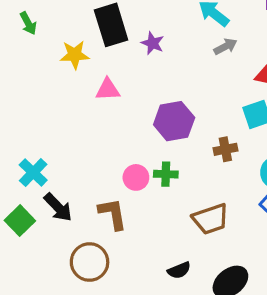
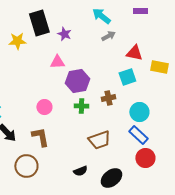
pink triangle: (108, 90) -> (57, 62), moved
green cross: (166, 174) -> (81, 106), moved
pink circle: (136, 177) -> (44, 107), moved

